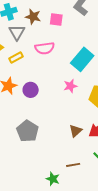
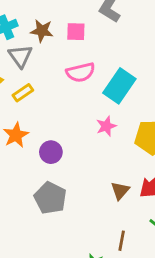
pink semicircle: (45, 48) -> (80, 72), moved
purple circle: (31, 90) -> (51, 152), moved
brown line: (73, 165) -> (122, 241), turned -64

